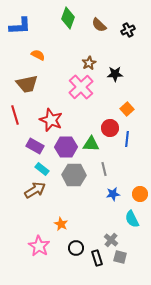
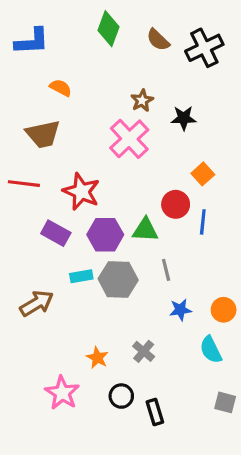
black cross: (128, 30) -> (204, 48), size x1.6
red line: (15, 115) -> (24, 184), turned -66
cyan rectangle: (42, 169) -> (81, 276), moved, turned -48
brown arrow: (35, 190) -> (37, 303), moved
gray cross: (111, 240) -> (144, 351), moved
gray square: (120, 257) -> (225, 402), moved

